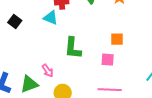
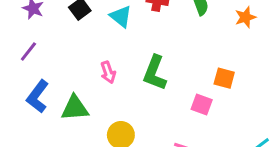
cyan triangle: (51, 18) -> (121, 16), moved
pink arrow: (48, 71) -> (108, 72), moved

